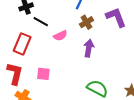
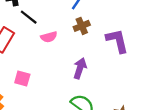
purple L-shape: (116, 17) -> (117, 41), moved
purple arrow: (89, 48) -> (80, 68), moved

